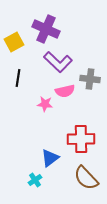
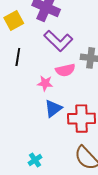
blue triangle: (50, 158) -> (53, 108), moved

